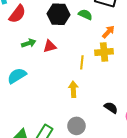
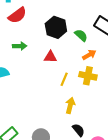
orange arrow: (108, 32) -> (89, 55), moved
red triangle: (50, 46) -> (50, 57), moved
yellow arrow: (73, 89) -> (70, 105), moved

